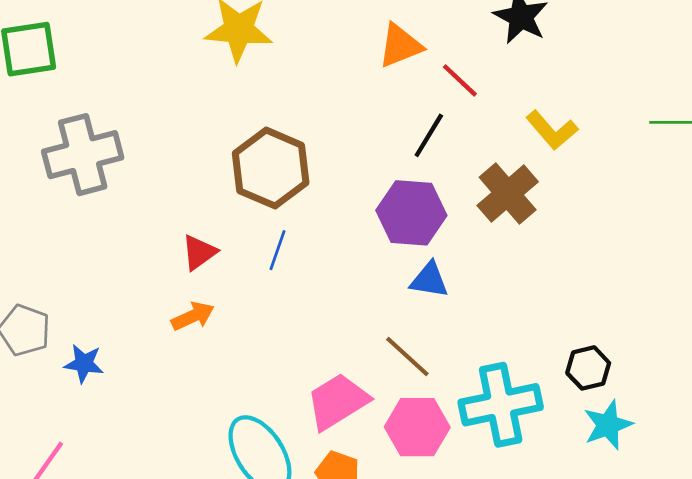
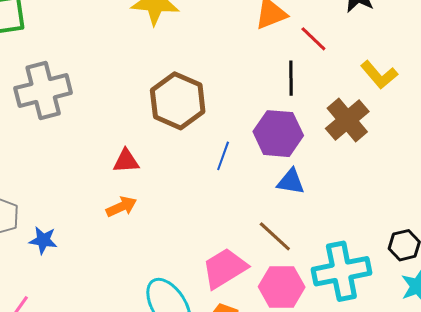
black line: (429, 135) -> (291, 78), turned -32
blue line: (277, 250) -> (223, 156), moved
red triangle: (199, 252) -> (126, 161), turned 32

